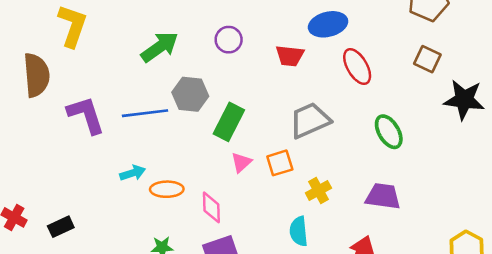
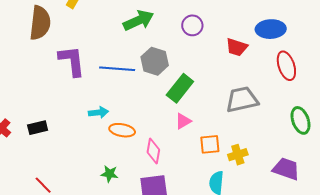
orange square: (280, 163) -> (210, 144), moved
black rectangle: (61, 227) -> (38, 128), moved

